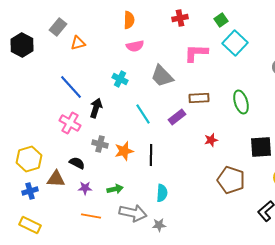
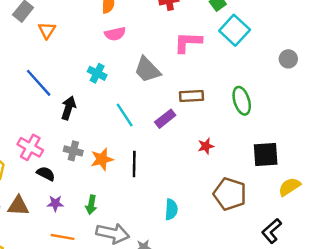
orange triangle: (78, 43) -> (47, 30), turned -42
pink cross: (70, 123) -> (30, 147), moved
brown triangle: (56, 179) -> (18, 206), moved
green arrow: (115, 189) -> (91, 205), turned 112
cyan semicircle: (162, 193) -> (171, 209), moved

